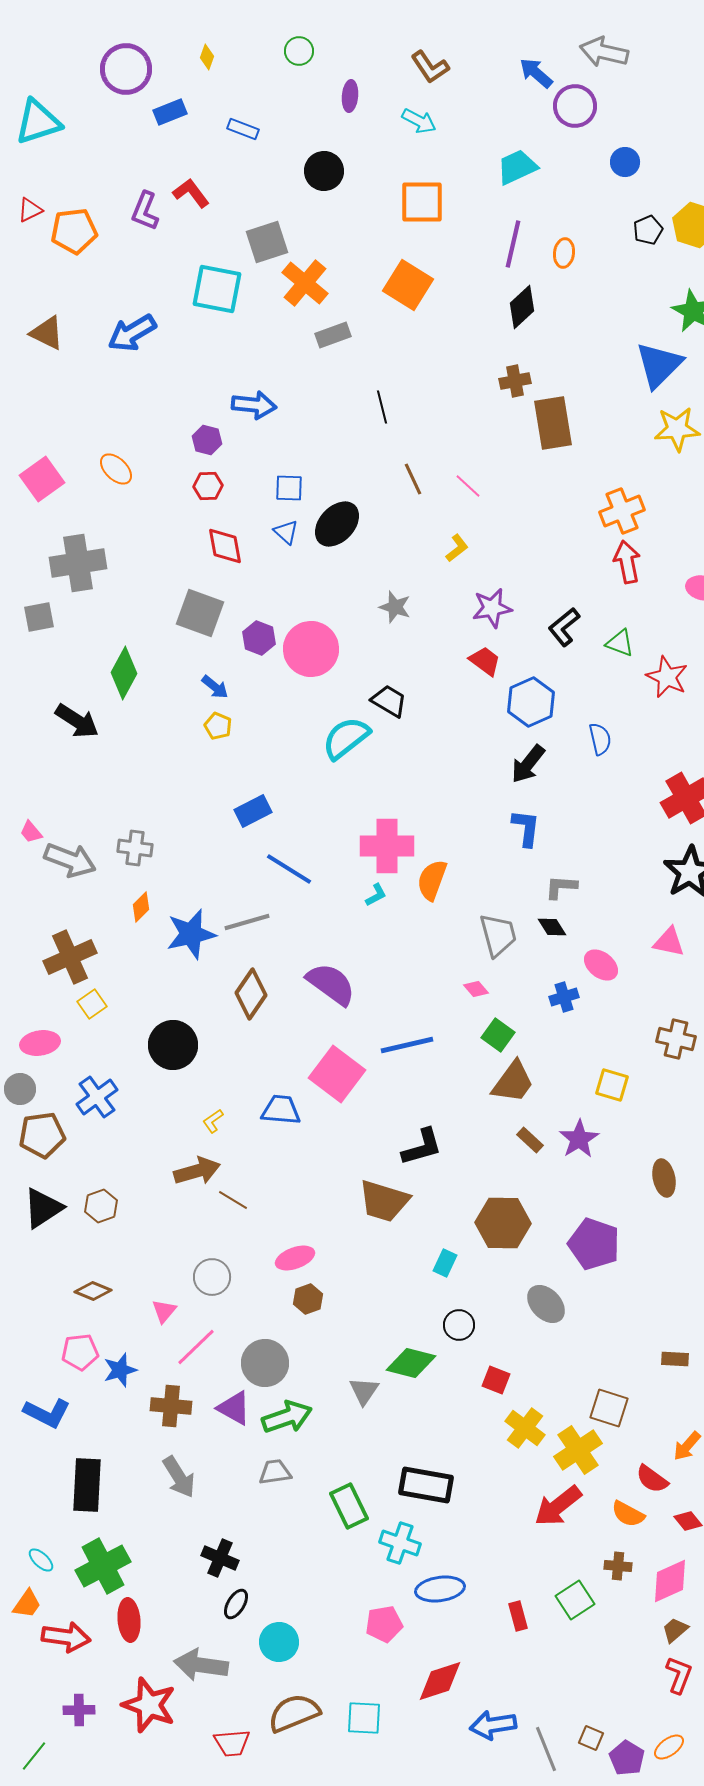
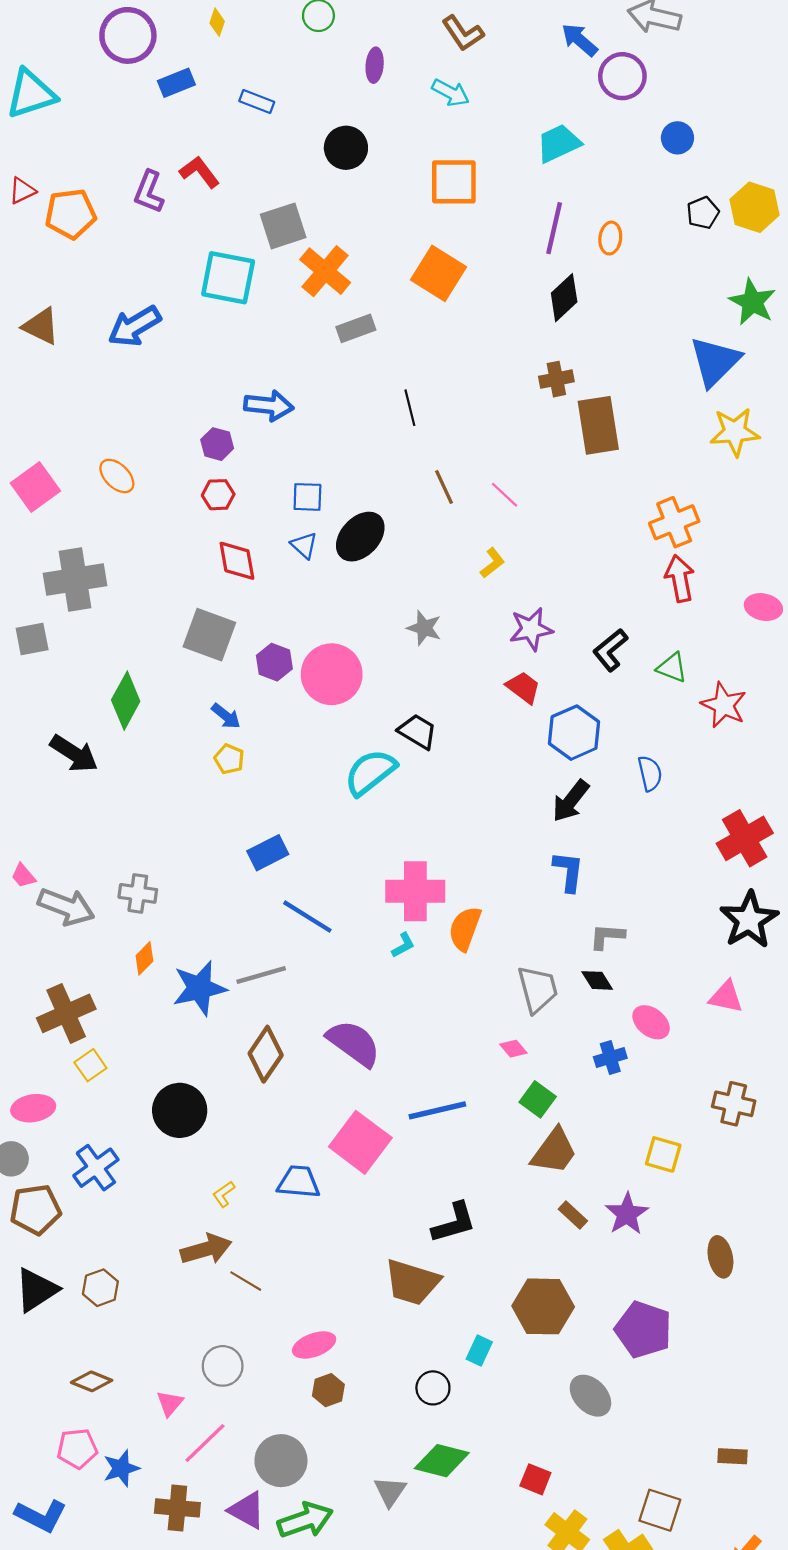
black circle: (459, 1325) -> (433, 1388), moved

